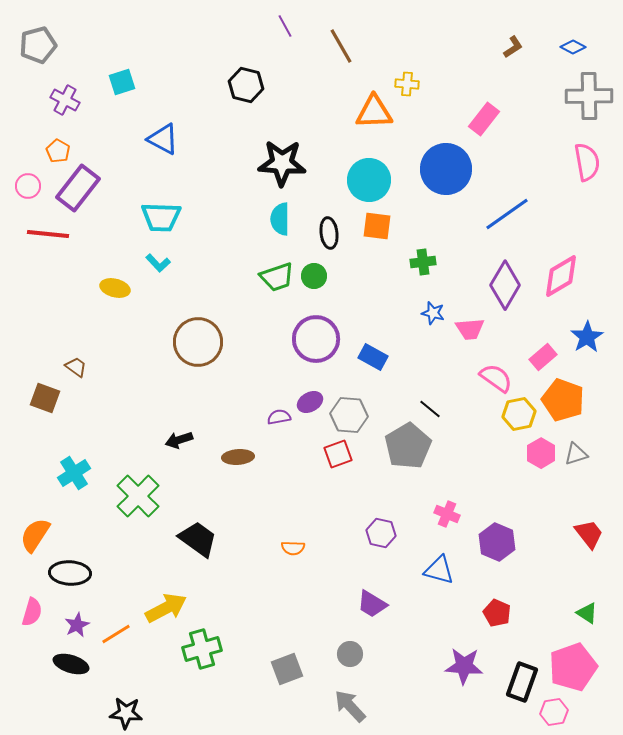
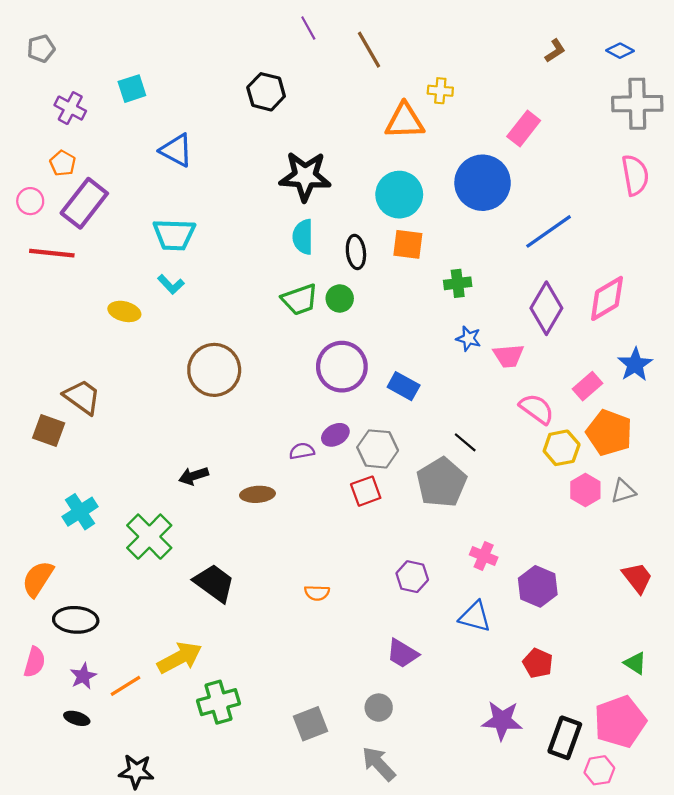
gray pentagon: (38, 45) -> (41, 49), size x0.7
brown trapezoid: (76, 367) -> (82, 397), size x1.6
black ellipse: (71, 664) -> (77, 718), size x0.7

